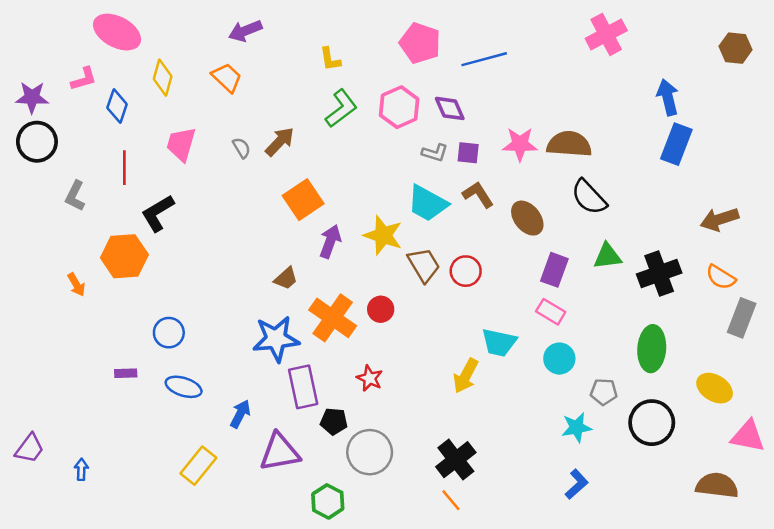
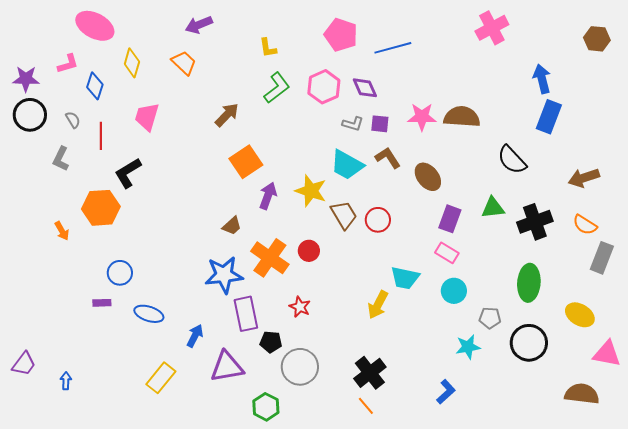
gray semicircle: (241, 148) -> (73, 120), moved
black semicircle: (589, 197) -> (512, 160), moved
blue circle: (169, 333) -> (120, 273), moved
blue L-shape: (577, 484) -> (446, 392), moved

